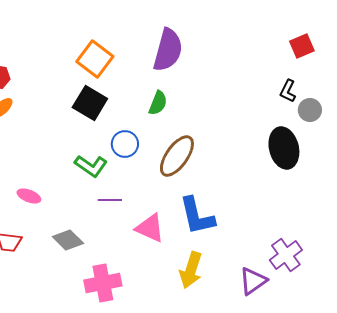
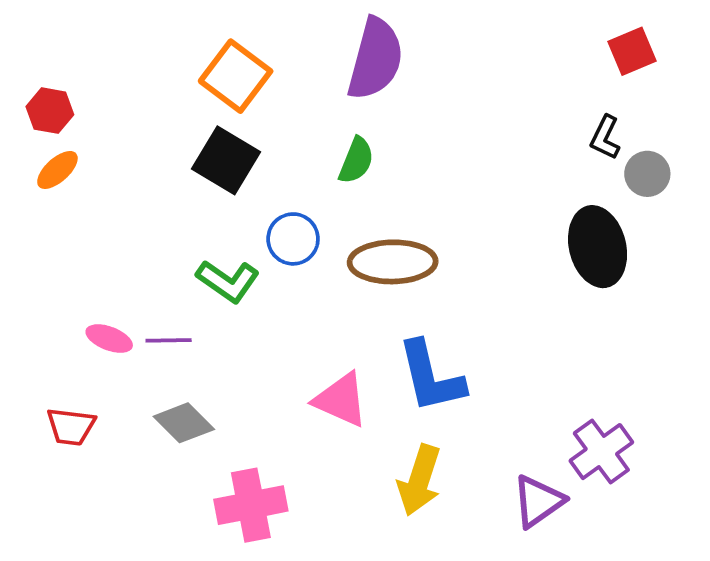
brown ellipse: (177, 156) -> (393, 262), turned 54
purple line: (110, 200) -> (169, 340), moved

